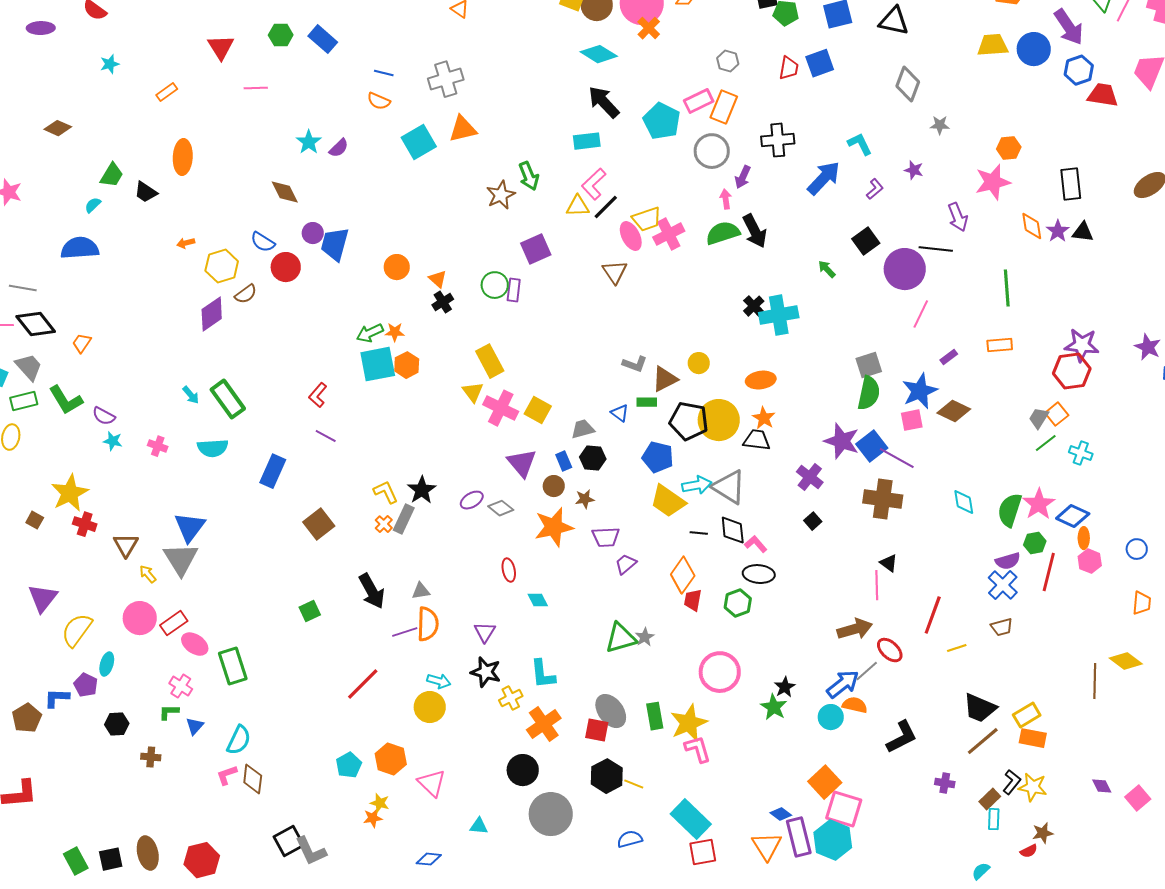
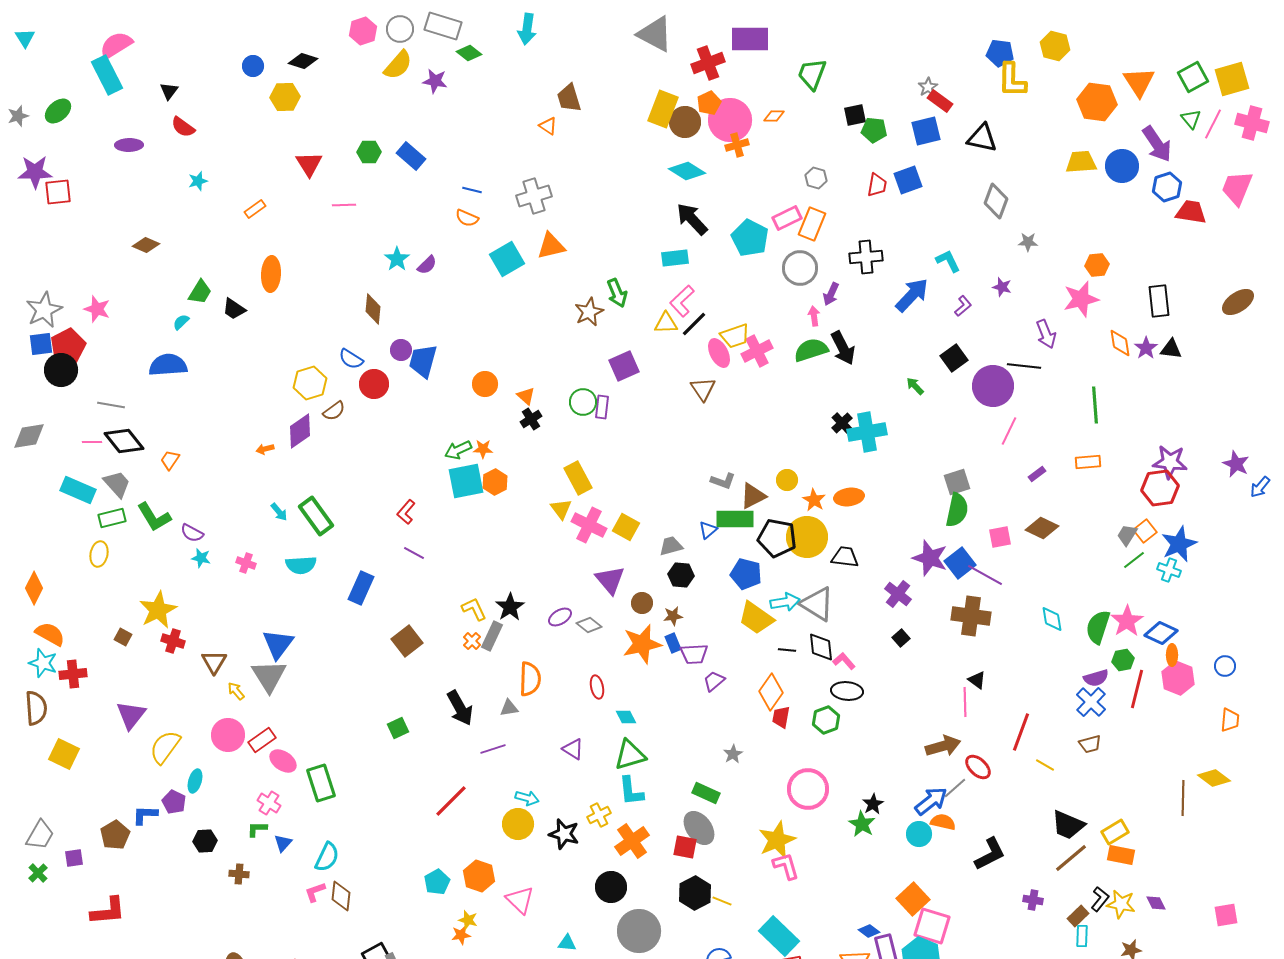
orange cross: (649, 28) -> (737, 145), turned 30
brown diamond: (285, 192) -> (373, 309), turned 32
orange arrow: (186, 243) -> (265, 449), moved
blue star: (920, 391) -> (1179, 544), moved
green rectangle: (647, 402) -> (735, 519), size x1.8
blue triangle: (620, 413) -> (708, 530), turned 42
orange star: (764, 418) -> (814, 500), moved
blue rectangle: (564, 461) -> (673, 643), moved
pink hexagon: (1090, 561) -> (1178, 678), size x1.4
orange semicircle: (428, 624) -> (530, 679), moved
purple triangle: (485, 632) -> (573, 749), turned -30
green triangle: (621, 638) -> (630, 755), moved
yellow line: (957, 648) -> (1045, 765), turned 48
black star: (486, 672) -> (564, 834), moved
green rectangle: (655, 716) -> (706, 793), moved, turned -56
purple diamond: (1102, 786) -> (1156, 903), moved
pink square: (1138, 798) -> (1226, 915), turned 30

